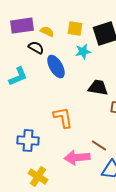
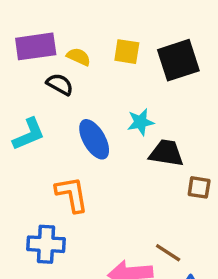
cyan star: (83, 52) -> (141, 122), moved
blue ellipse: (56, 67) -> (94, 139), moved
orange L-shape: (63, 118) -> (72, 194), moved

